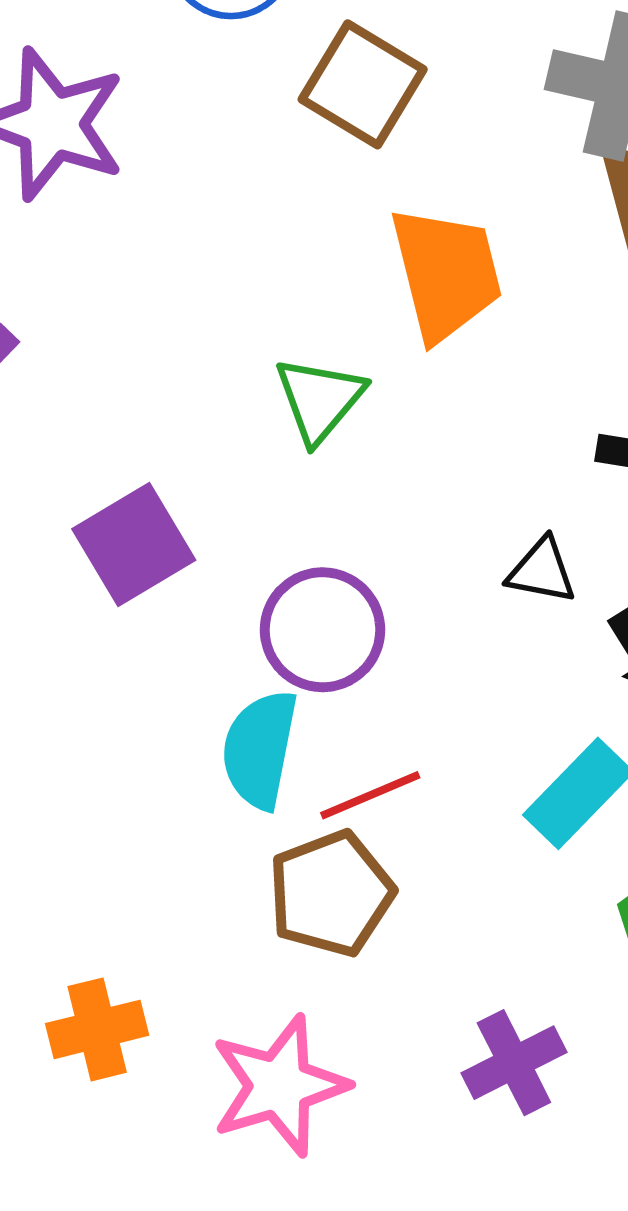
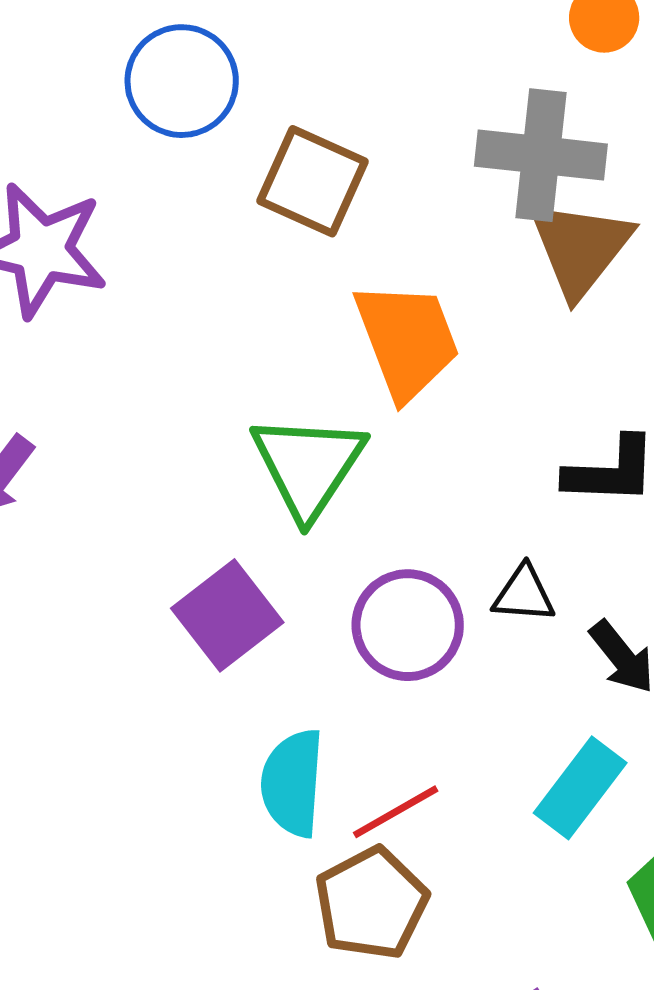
green triangle: (320, 400) -> (308, 466), size x1.4
purple square: (134, 544) -> (227, 615), moved
purple circle: (322, 630) -> (408, 625), moved

